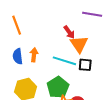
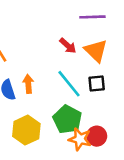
orange triangle: (79, 44) -> (96, 51), moved
cyan line: (64, 61) -> (69, 84), turned 45

